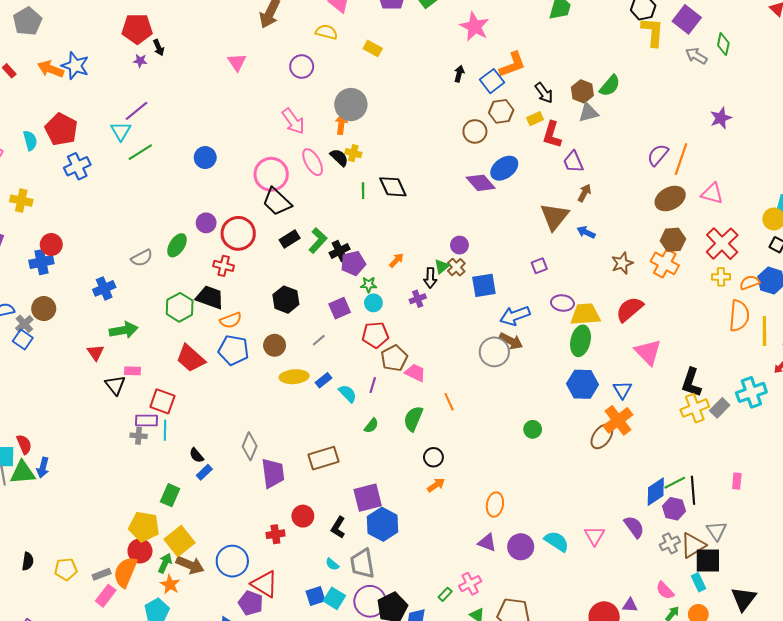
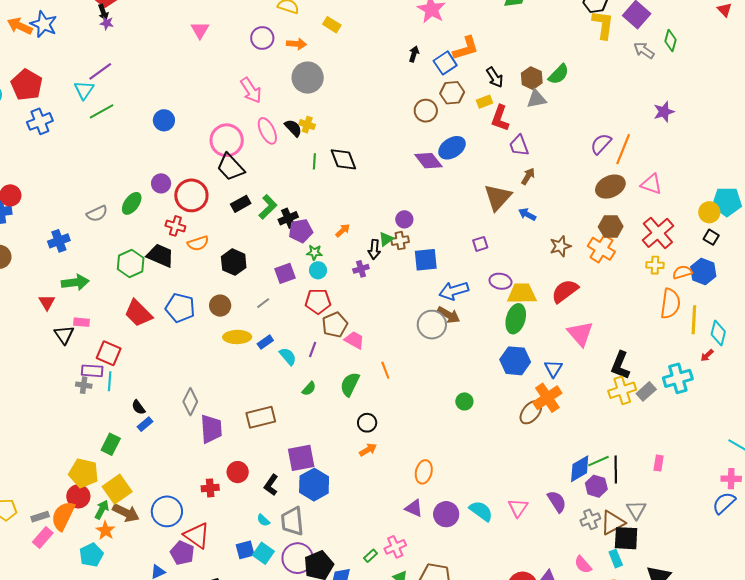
black arrow: (159, 48) -> (103, 12), moved
orange arrow: (341, 124) -> (296, 44), moved, turned 84
brown cross: (456, 267) -> (400, 241), turned 30
orange semicircle: (231, 320) -> (198, 243), moved

